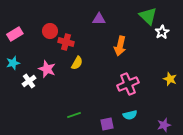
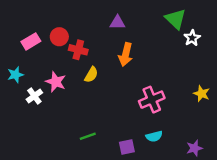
pink rectangle: (15, 34) -> (31, 41), moved
orange arrow: (120, 46) -> (126, 55), moved

